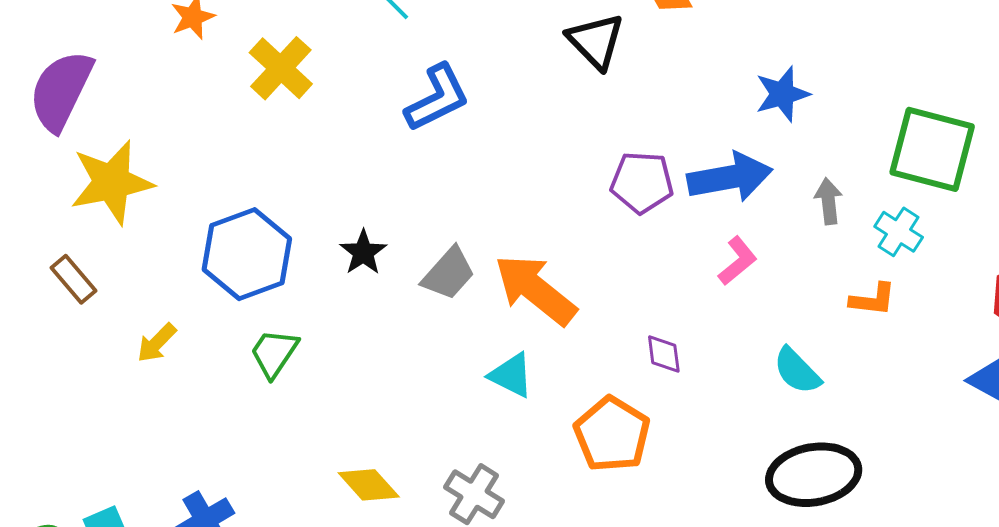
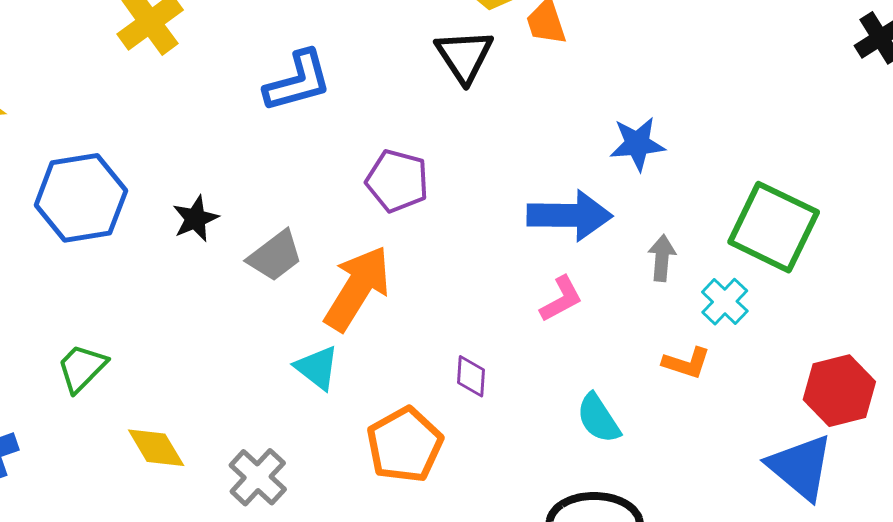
purple pentagon: (642, 182) -> (397, 181), moved
orange arrow: (535, 290) -> (357, 288), turned 72
green trapezoid: (274, 353) -> (82, 368), moved

